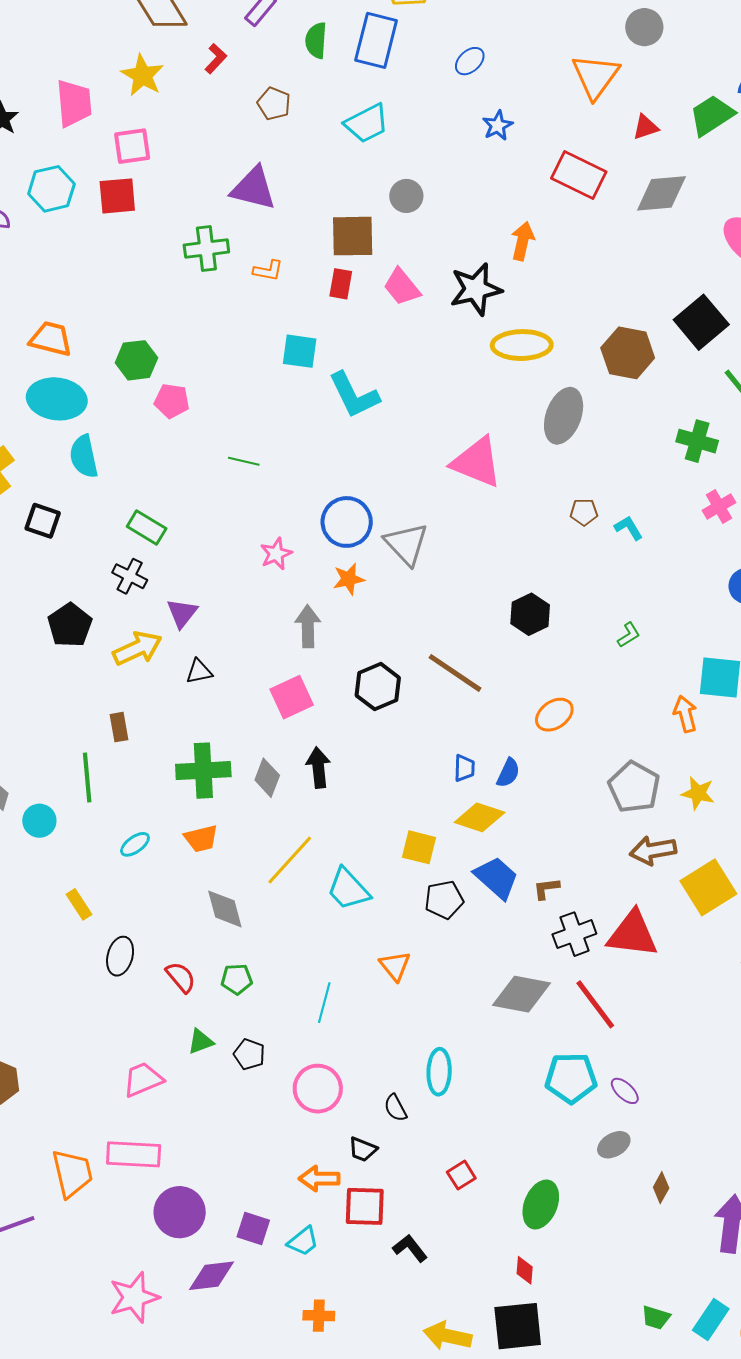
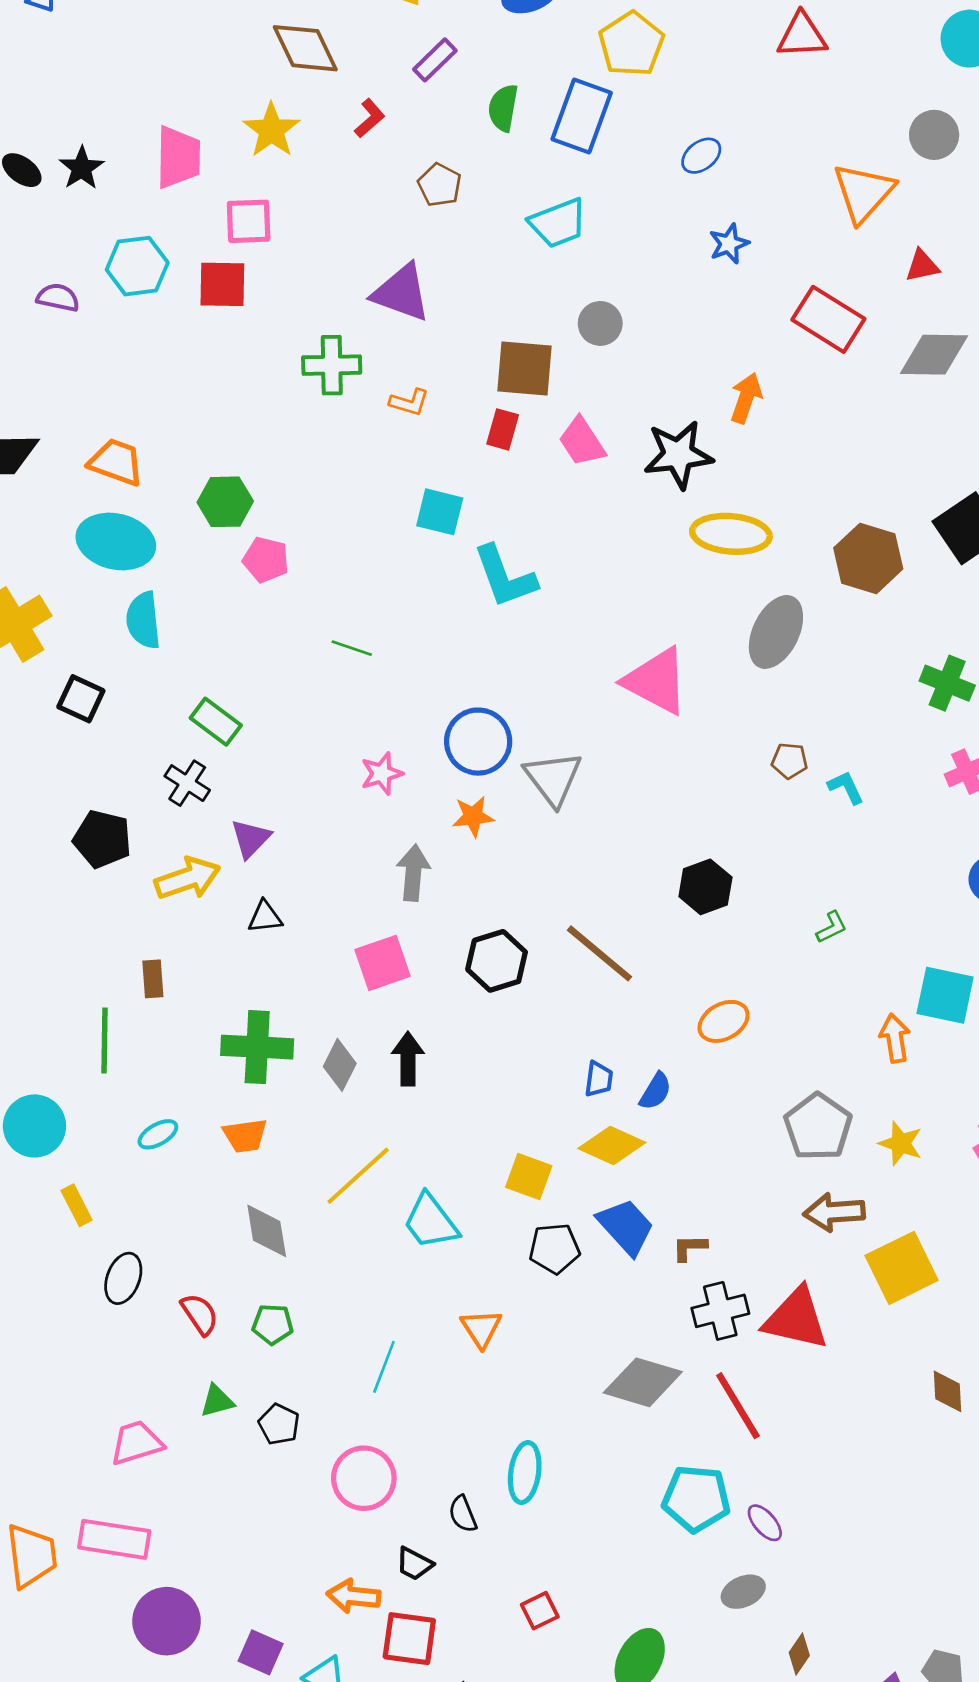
black pentagon: (70, 625) -> (102, 839), turned -30
cyan circle: (39, 821) -> (34, 1126), moved, size x1.4

